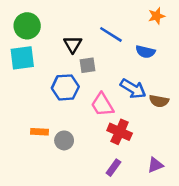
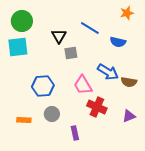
blue hexagon: (65, 87) -> (43, 86), moved
orange rectangle: (39, 132) -> (24, 120), moved
purple triangle: (155, 165) -> (129, 116), moved
purple rectangle: (113, 168) -> (75, 133), moved, turned -48

